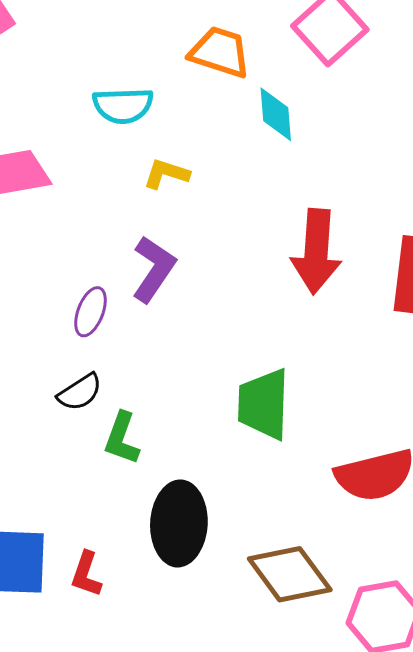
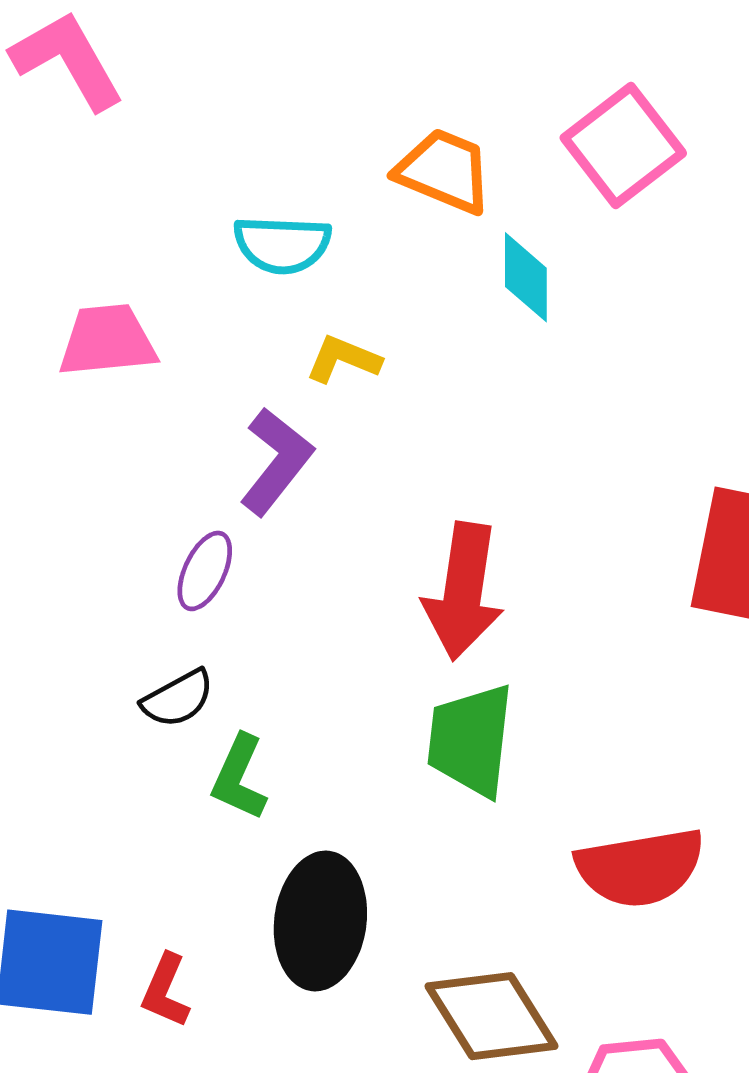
red arrow: (316, 251) -> (463, 591), moved
purple L-shape: (154, 269) -> (276, 461), moved

